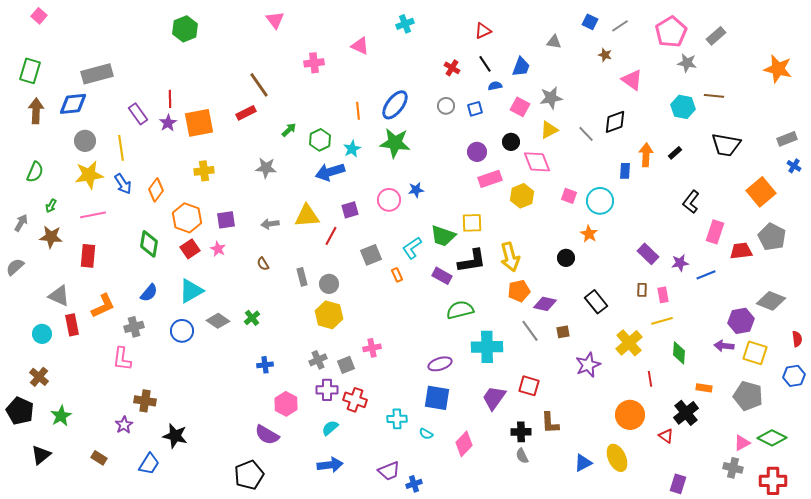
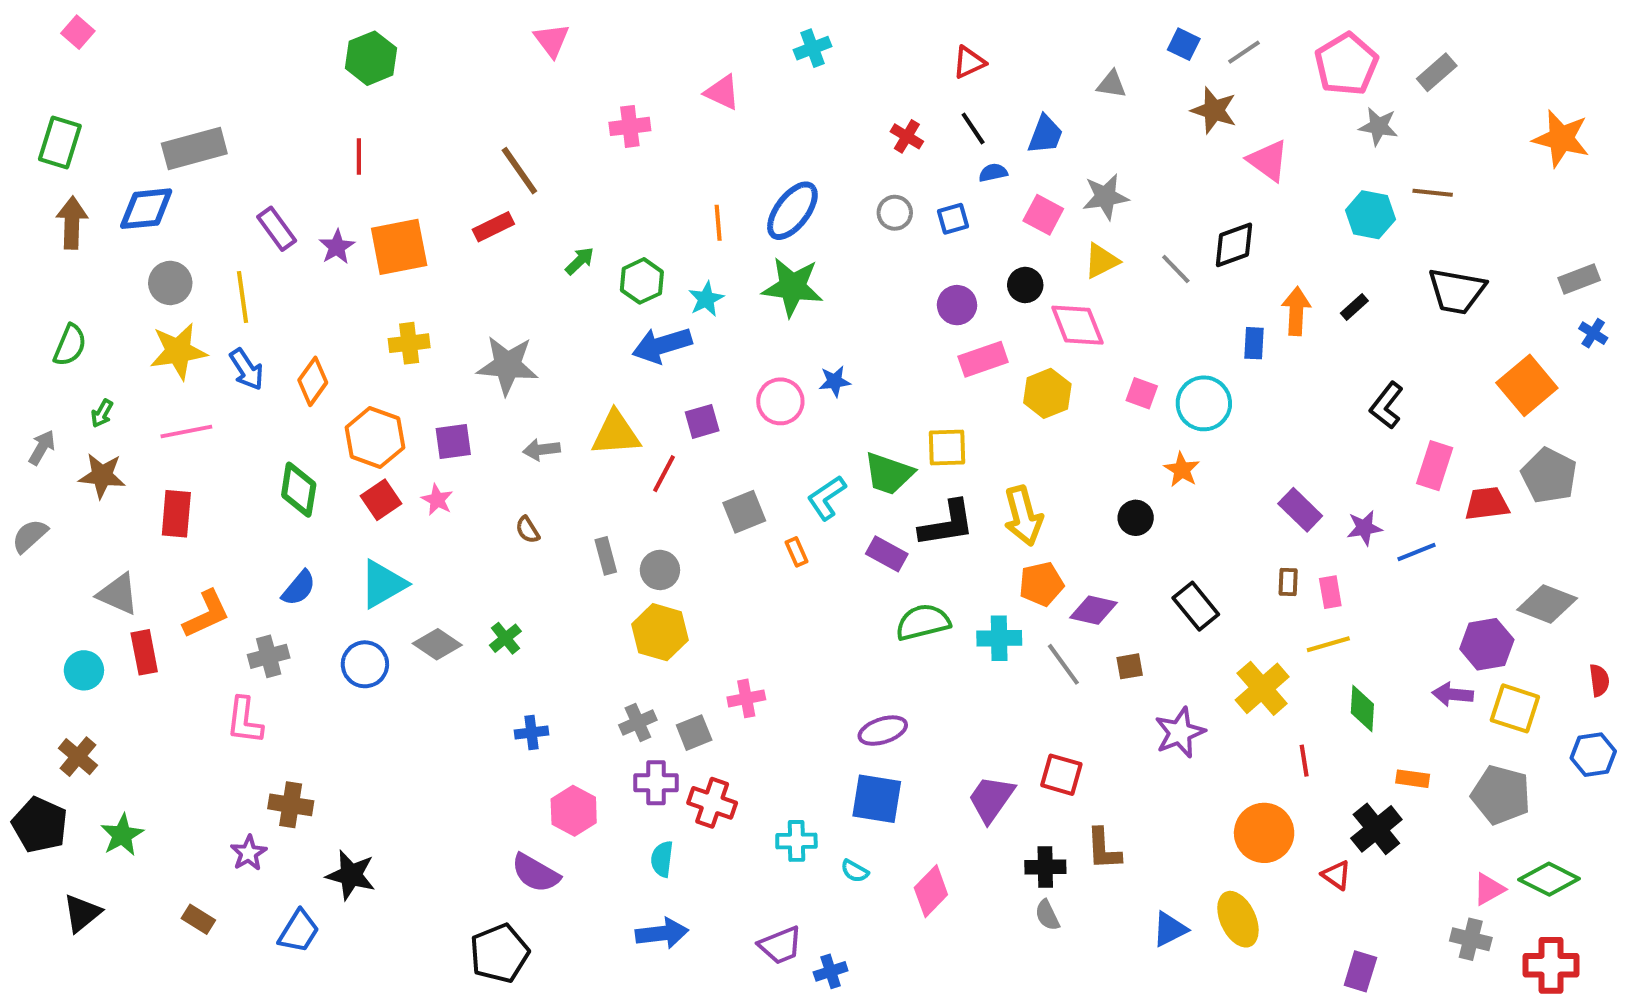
brown star: (605, 55) -> (1214, 110), size x1.6
red line: (170, 99) -> (359, 157), moved
gray star: (266, 168) -> (507, 365), moved, size x1.4
cyan cross: (487, 347) -> (999, 638), moved, size x0.7
cyan semicircle: (330, 428) -> (662, 859), turned -42

